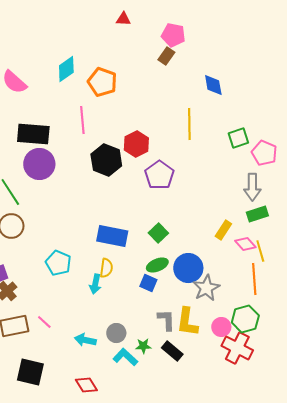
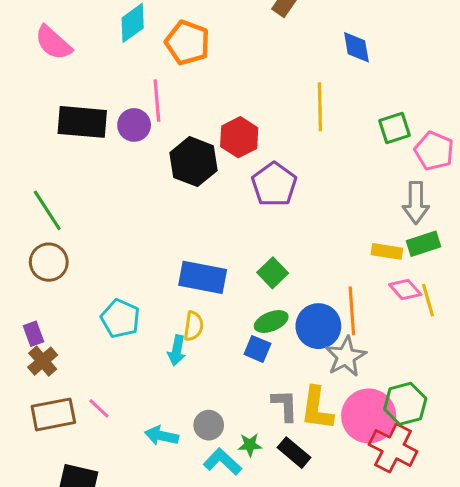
purple circle: (39, 164) -> (134, 125), moved, size x0.7
yellow rectangle: (223, 230) -> (387, 251), moved, turned 66
orange line: (254, 279) -> (352, 311), moved
pink circle: (221, 327) -> (369, 416), size x1.8

